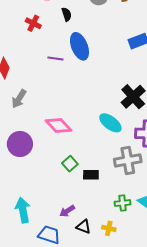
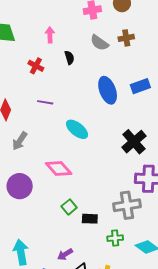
blue ellipse: (79, 46) -> (108, 90), moved
purple line: (55, 58) -> (45, 102), moved
cyan ellipse: (110, 123) -> (77, 129), moved
green cross: (123, 203) -> (115, 238), moved

